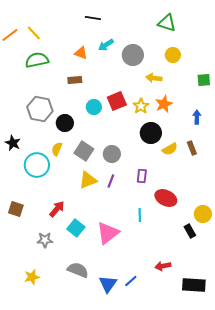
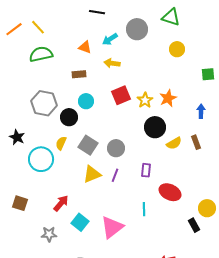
gray circle: (133, 55) -> (137, 29), moved
yellow arrow: (154, 78) -> (112, 63), moved
cyan circle: (94, 107) -> (86, 101), moved

